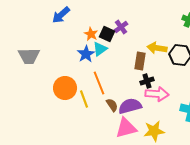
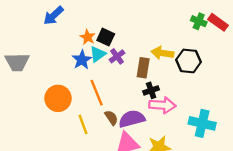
purple cross: (121, 27) -> (117, 56), moved
yellow line: (84, 99) -> (83, 124), moved

